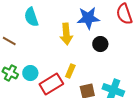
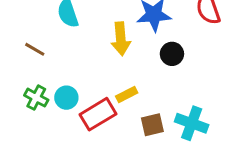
yellow rectangle: (70, 71) -> (127, 95), turned 40

